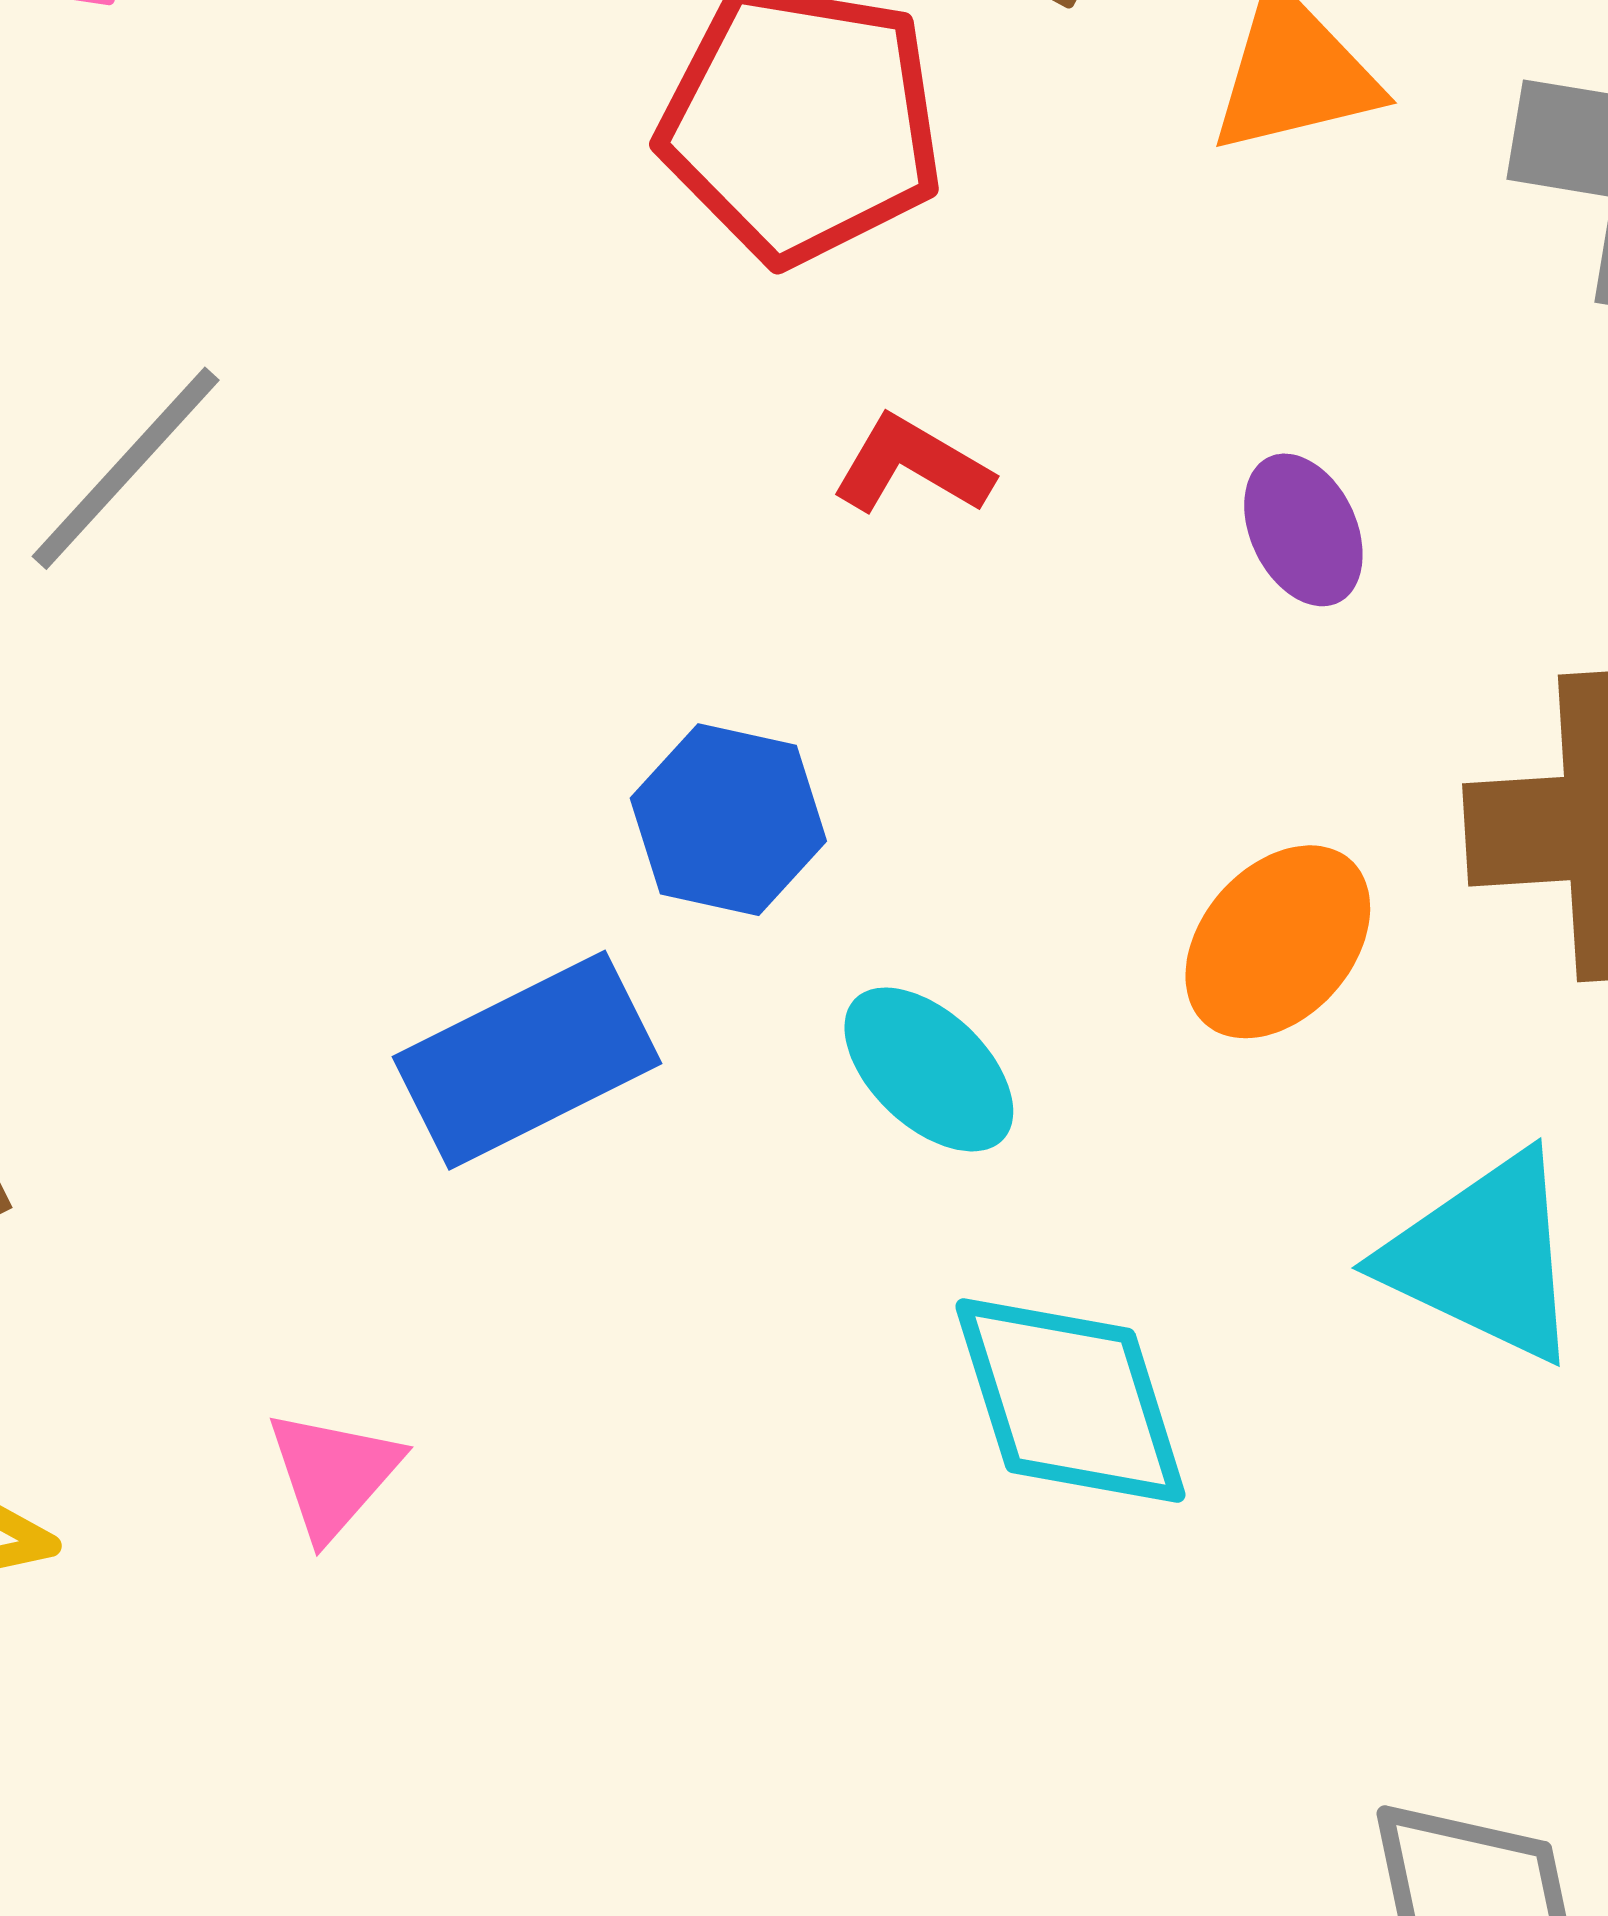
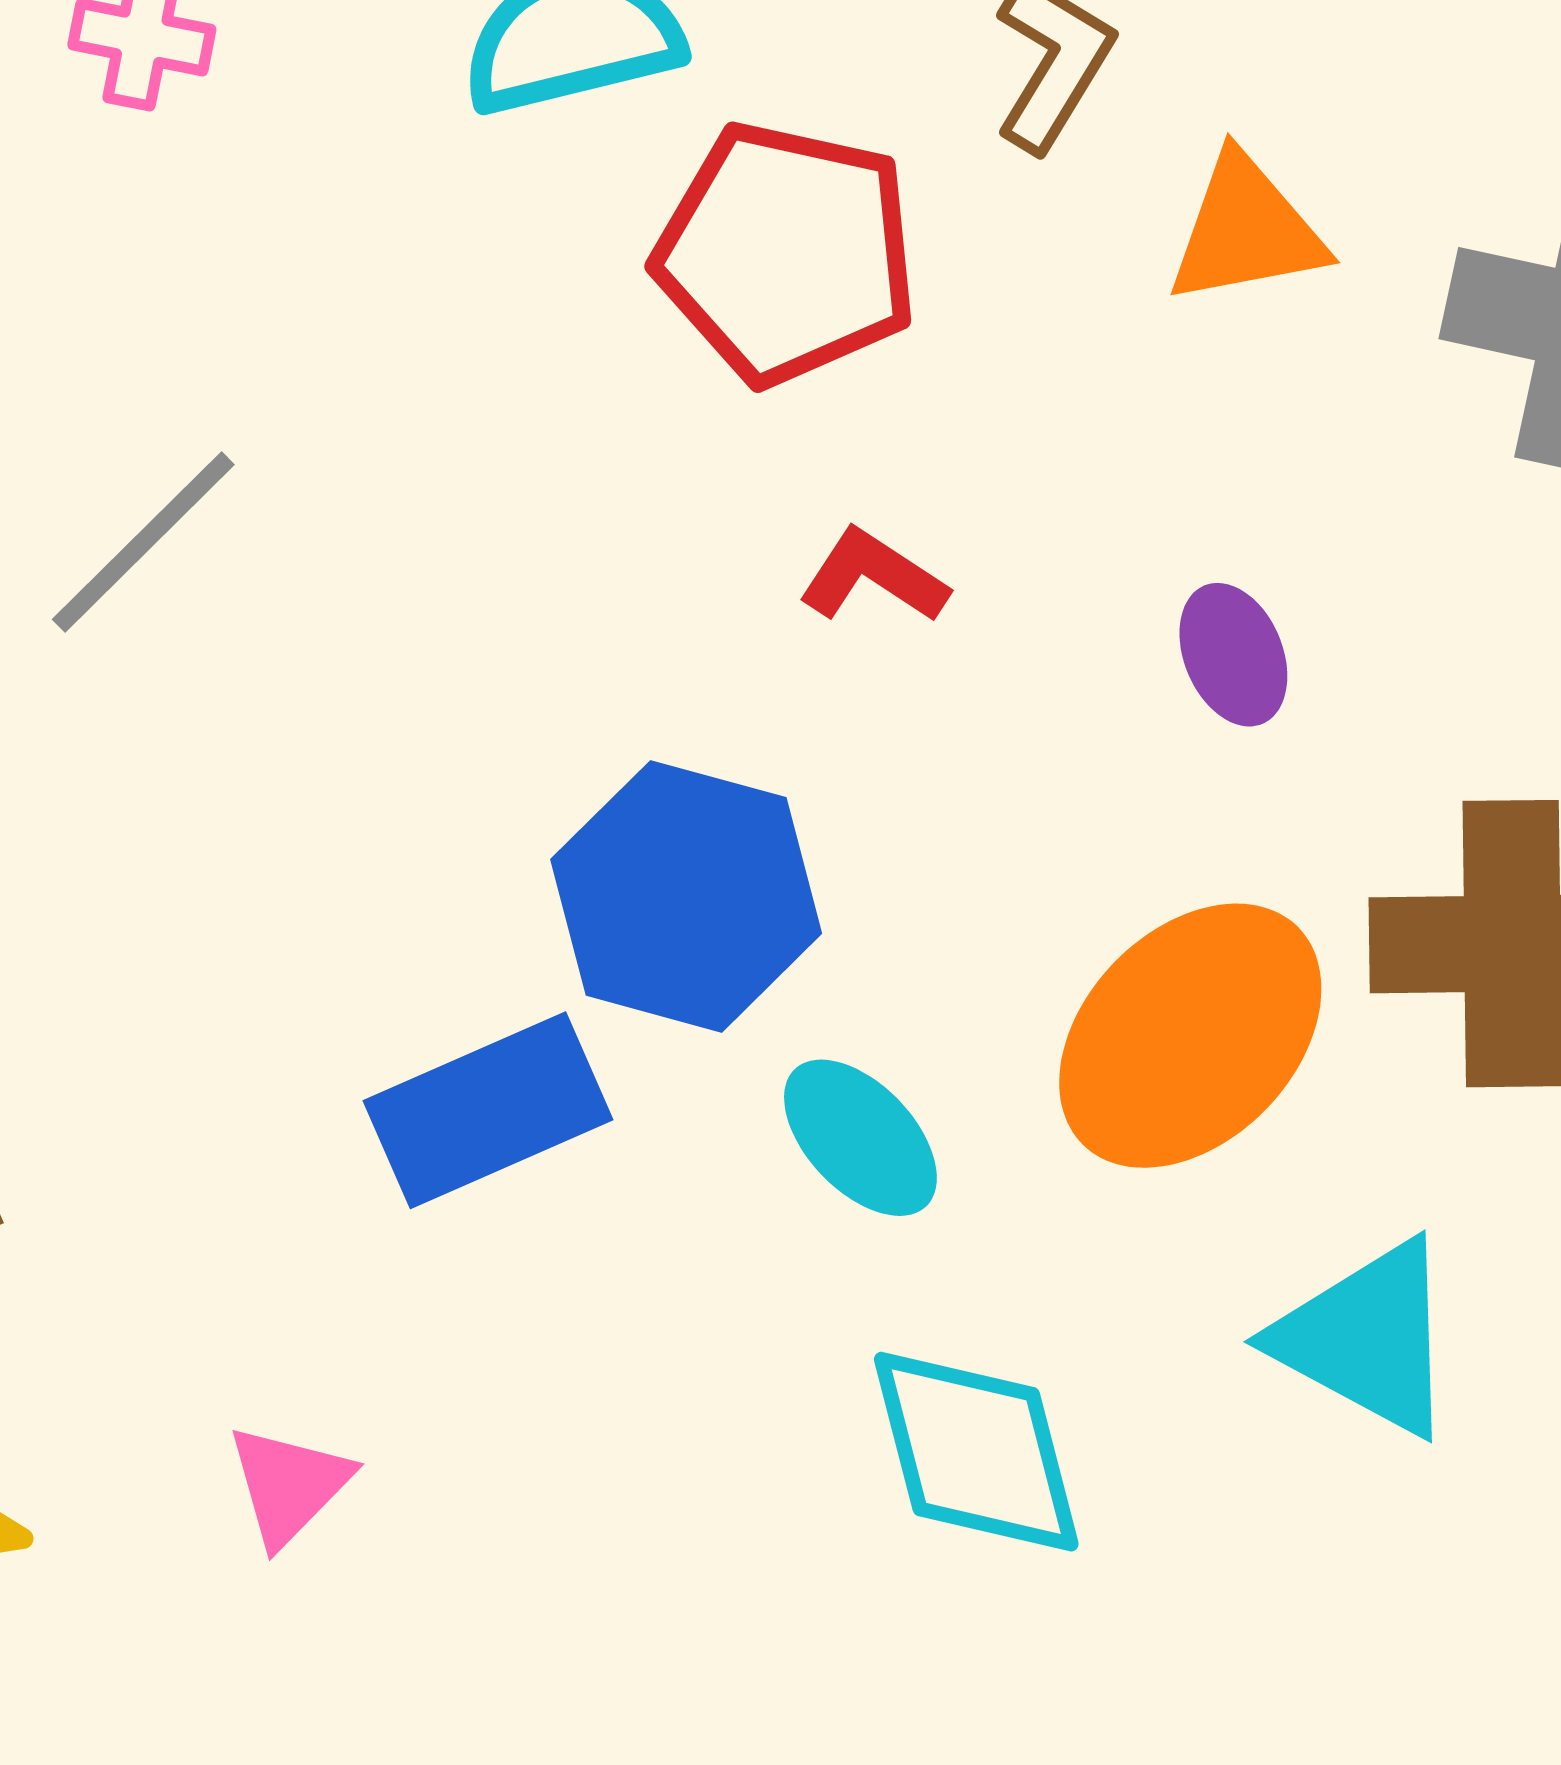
blue hexagon: (728, 820) -> (686, 896), size x1.5
orange ellipse: (1278, 942) -> (1190, 1036), size x1.5

